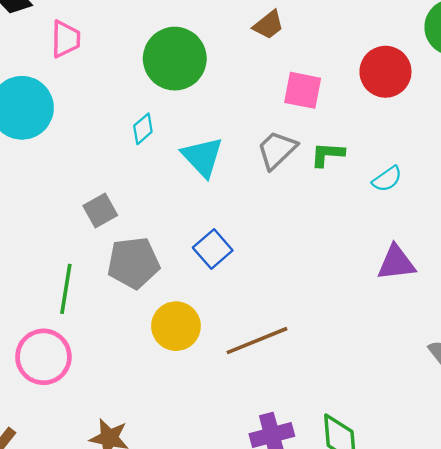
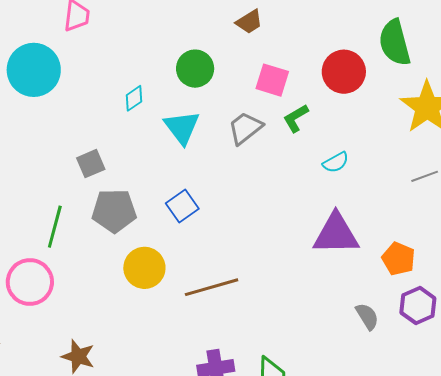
green circle: (175, 59) -> (195, 69), moved, size x0.7
green L-shape: (327, 154) -> (296, 118), moved, turned -40
purple triangle: (396, 263) -> (336, 234), size x1.4

